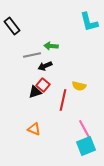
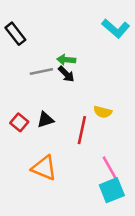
cyan L-shape: (89, 22) -> (116, 28), turned -35
black arrow: (45, 66) -> (66, 74), moved, turned -112
red square: (43, 85) -> (19, 122), moved
orange triangle: (34, 129) -> (44, 168), size x1.5

